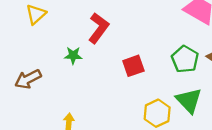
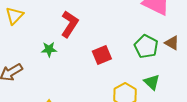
green triangle: (189, 100) -> (152, 82), size x0.7

